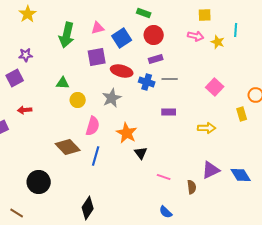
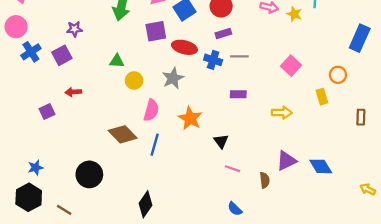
black triangle: (141, 153) -> (221, 141), moved

